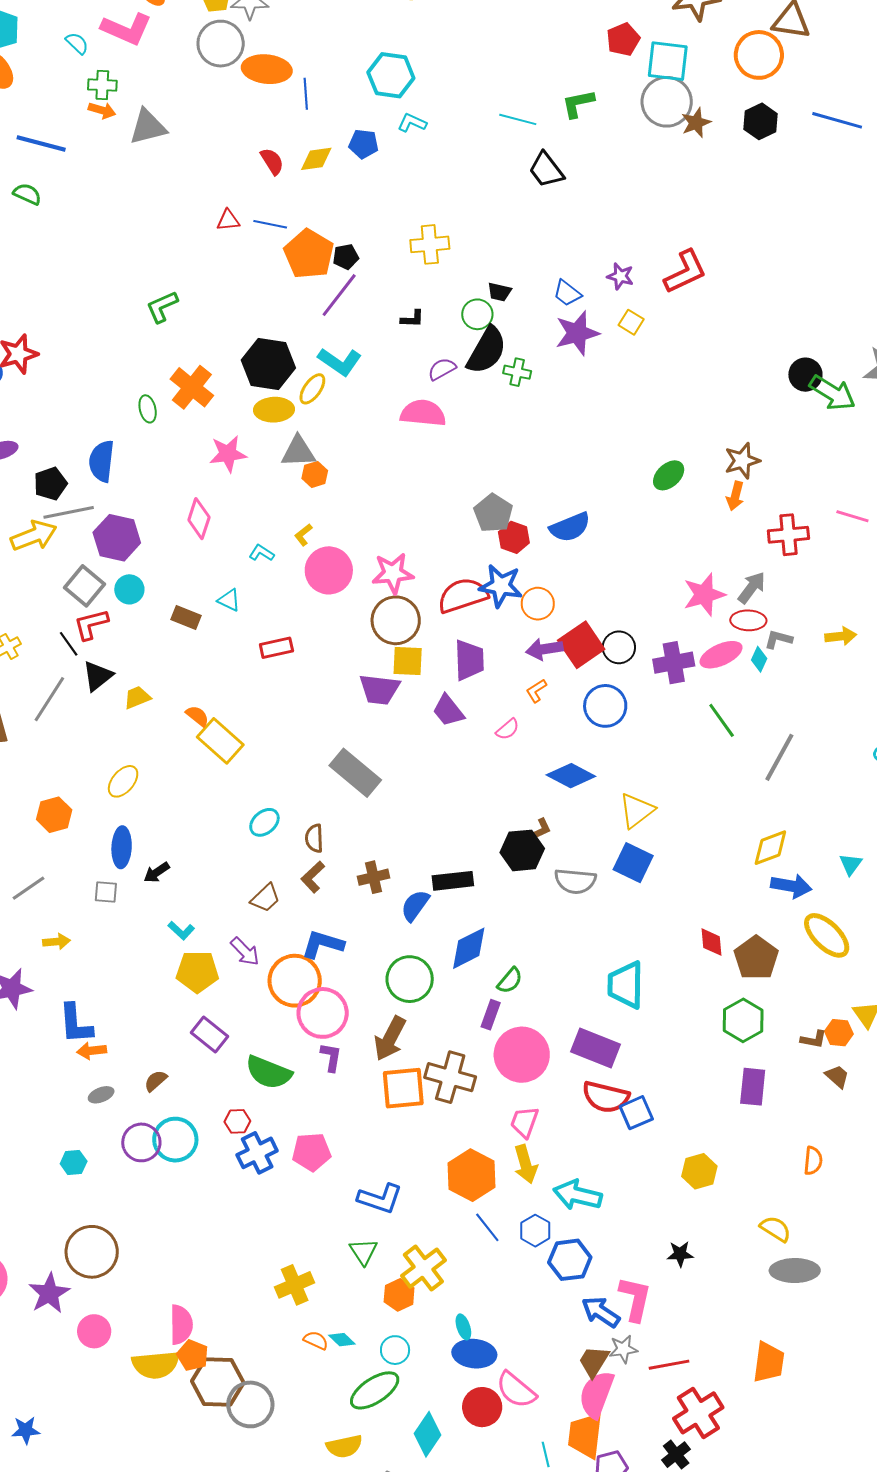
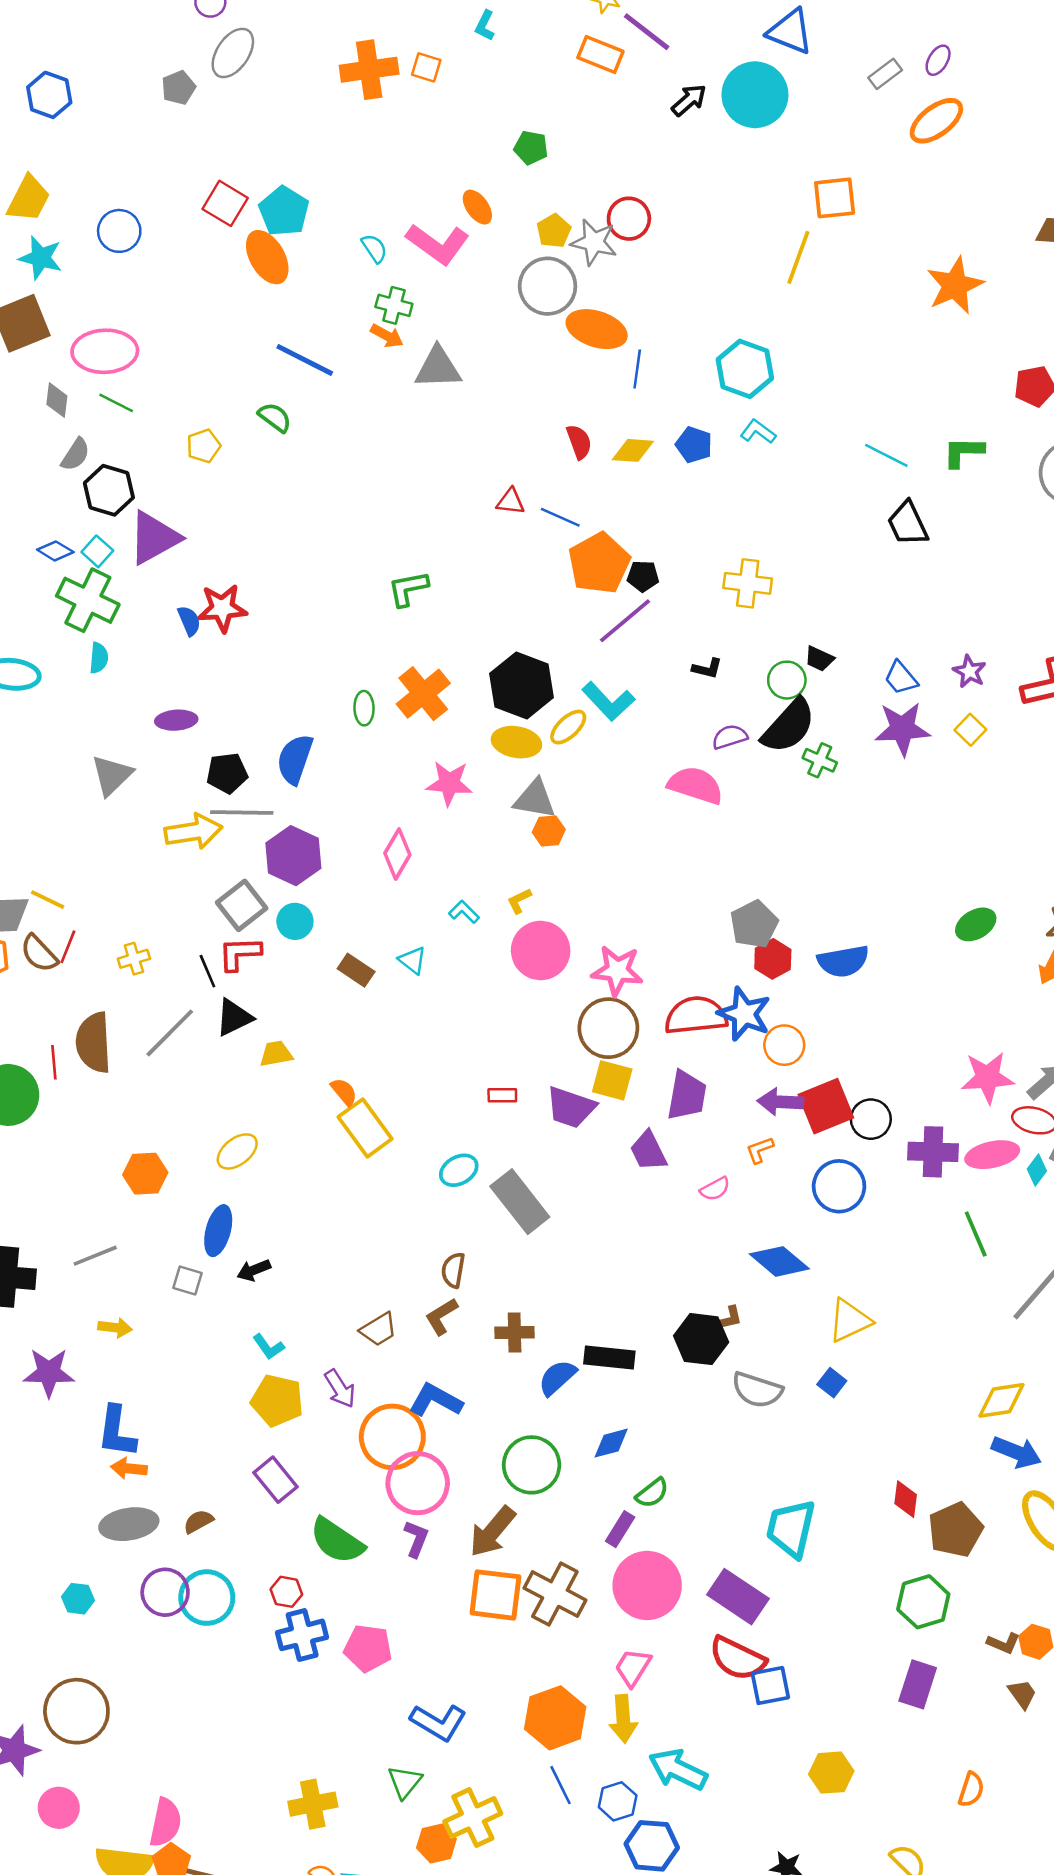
red rectangle: (276, 648) -> (502, 1095), moved, size x0.7
cyan ellipse: (264, 822) -> (459, 1170), moved
blue square: (633, 863) -> (832, 1383), size x0.6
blue diamond: (469, 948) -> (611, 1443), size x0.7
gray ellipse: (101, 1095) -> (129, 1524), size x1.8

